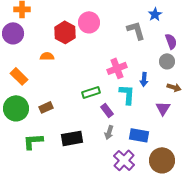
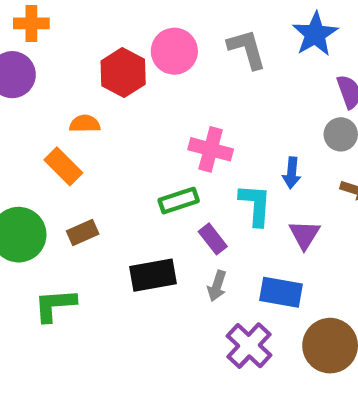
blue star: (155, 14) -> (315, 34), size x1.5
gray L-shape: (136, 30) -> (247, 49), moved
pink cross: (117, 68) -> (211, 149), moved, turned 36
orange rectangle: (19, 76) -> (63, 166), moved
purple triangle: (163, 108) -> (304, 235), moved
black rectangle: (72, 138) -> (153, 275), moved

